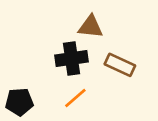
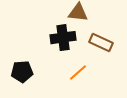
orange line: (75, 98) -> (78, 73), moved

